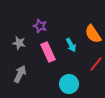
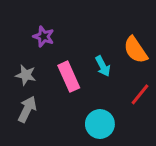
purple star: (40, 26) -> (44, 36), moved
gray star: (19, 43) -> (26, 75), moved

